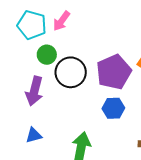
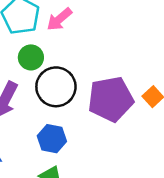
blue hexagon: (113, 108) -> (52, 139), moved

